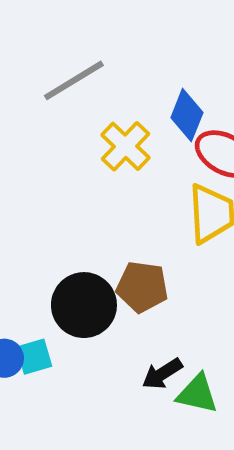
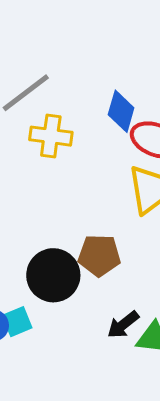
yellow cross: (125, 146) -> (51, 136), moved, turned -30

